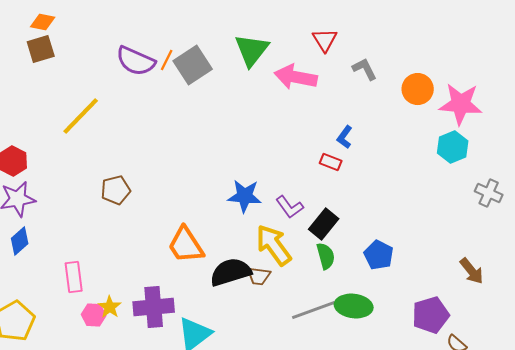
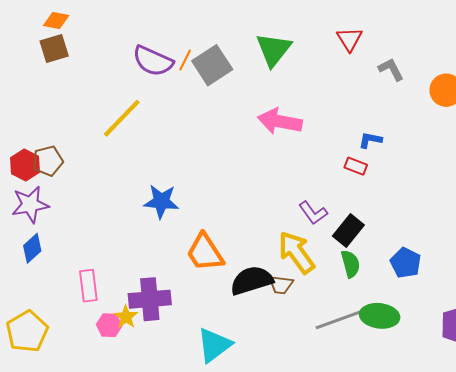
pink arrow: (296, 77) -> (280, 121), moved
yellow line: (81, 116) -> (122, 118), moved
blue L-shape: (345, 137) -> (370, 140), turned 65
brown pentagon: (116, 190) -> (48, 161), moved
blue star: (245, 196) -> (161, 201), moved
purple cross: (154, 307) -> (150, 299), moved

